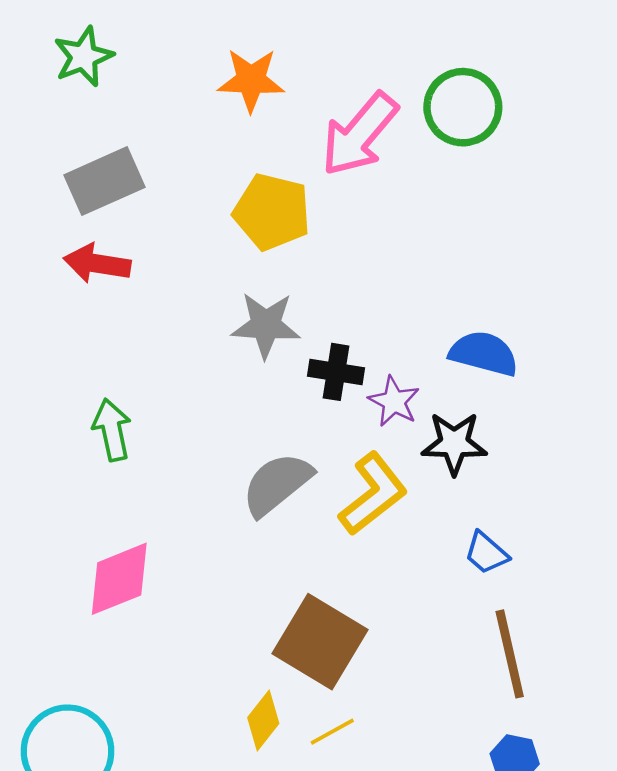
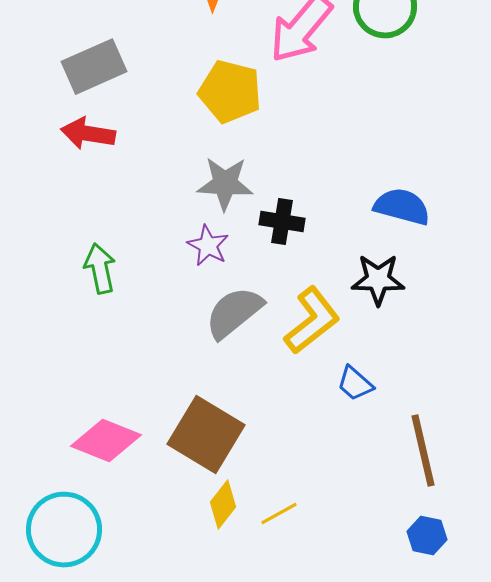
purple star: (394, 401) -> (208, 246), moved
blue trapezoid: (486, 553) -> (355, 384), moved
pink diamond: (119, 579) -> (106, 441), moved, turned 44
brown square: (320, 642) -> (206, 435), moved

